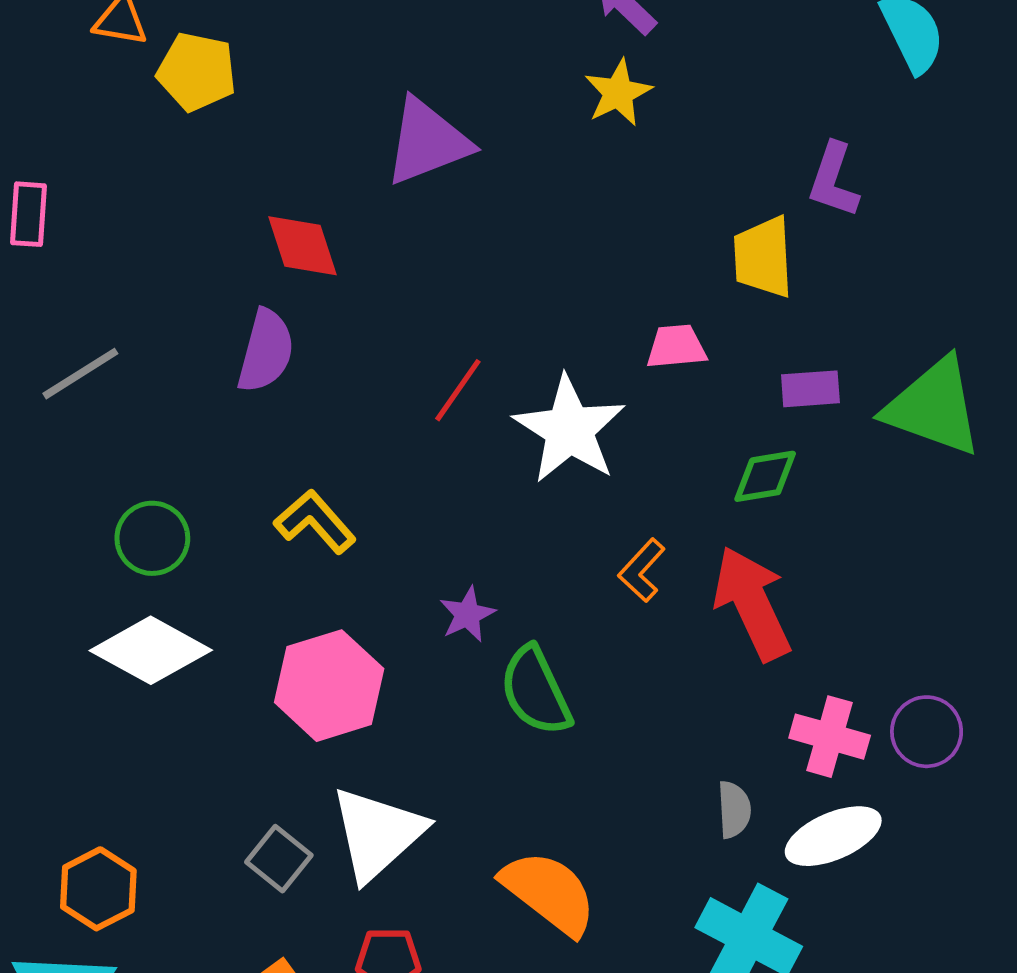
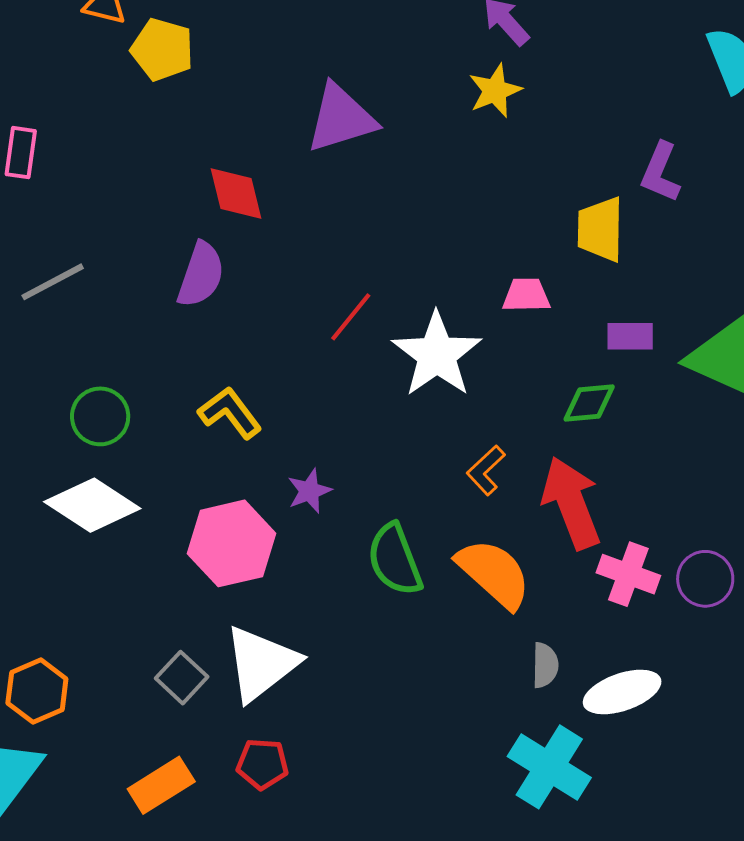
purple star: (467, 614) -> (309, 491), moved
purple circle: (927, 732) -> (705, 579), moved
pink cross: (830, 737) -> (628, 574), moved
orange semicircle: (549, 893) -> (494, 573), moved

